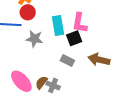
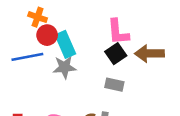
cyan rectangle: (58, 25) -> (65, 44), moved
brown arrow: (99, 60) -> (149, 54), moved

